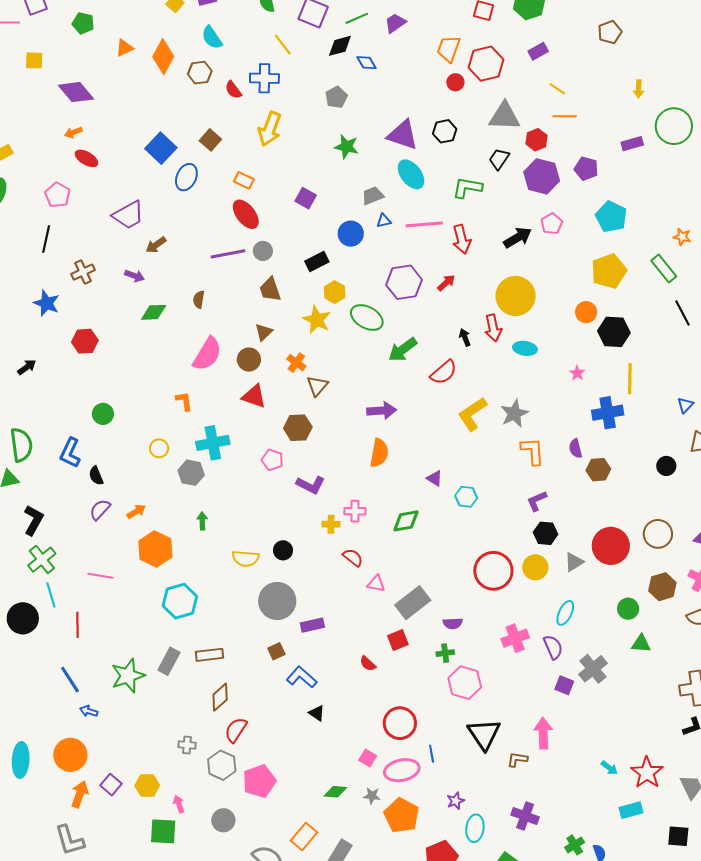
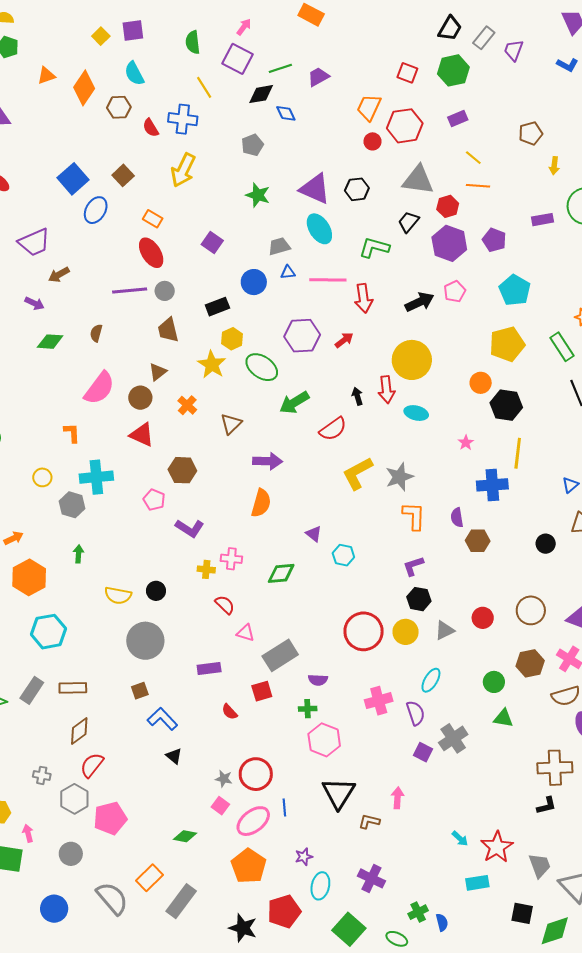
brown pentagon: (610, 32) -> (531, 133), moved
brown triangle: (317, 386) -> (231, 424), moved
red circle: (611, 546) -> (483, 618), size x0.6
purple rectangle: (312, 625) -> (209, 668), moved
pink arrow: (543, 733) -> (397, 798), size x0.7
pink ellipse: (402, 770) -> (253, 821), turned -32
gray star: (372, 796) -> (224, 779), moved

